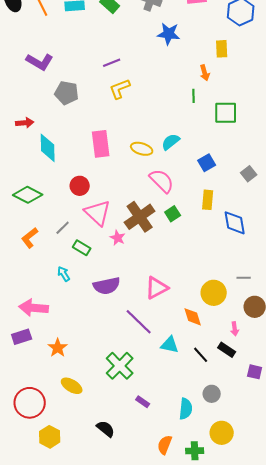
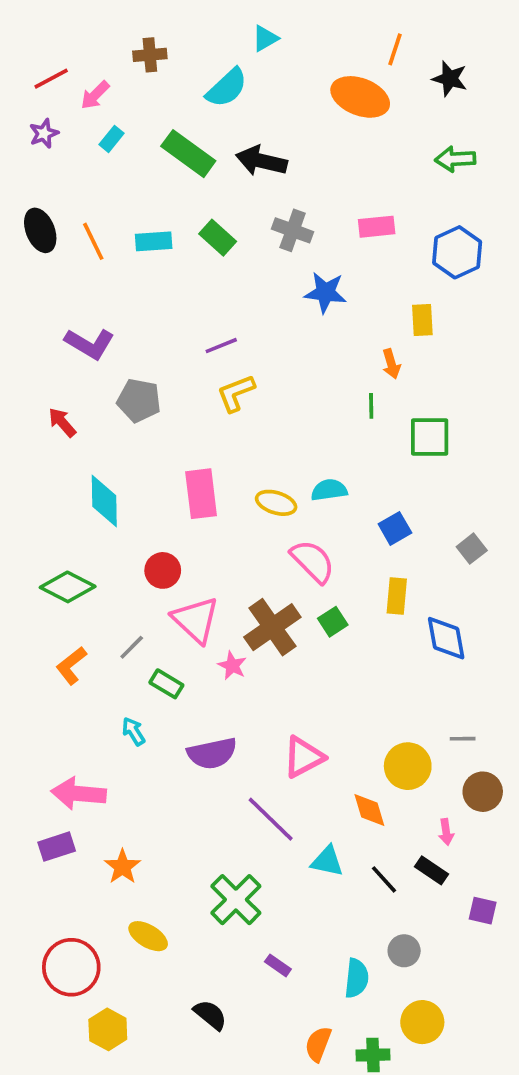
red arrow: (25, 123) -> (62, 422), moved, turned -126
cyan semicircle: (171, 142) -> (329, 490), turned 30

